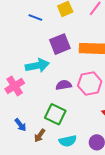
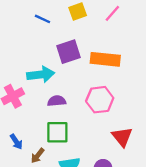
purple semicircle: (64, 85) -> (57, 101), moved
green square: (55, 114) -> (57, 132), turned -30

